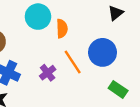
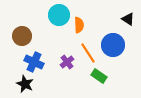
black triangle: (116, 13) -> (128, 19), moved, turned -48
green rectangle: (118, 89) -> (99, 76), moved

